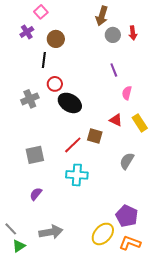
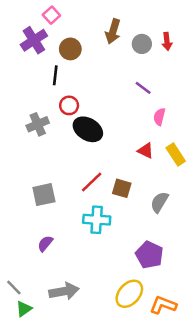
brown arrow: (102, 16) -> (113, 31), moved
purple cross: (27, 32) -> (34, 40), size x1.5
purple line: (114, 70) -> (143, 88), turned -32
brown square: (95, 136) -> (122, 188), moved
purple pentagon: (127, 216) -> (149, 255), moved

